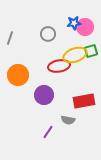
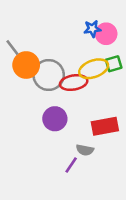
gray circle: (48, 34) -> (49, 75), moved, size x1.6
gray line: (10, 38) -> (12, 48), turned -56
orange circle: (18, 75) -> (26, 65), moved
purple line: (48, 132) -> (71, 165), moved

